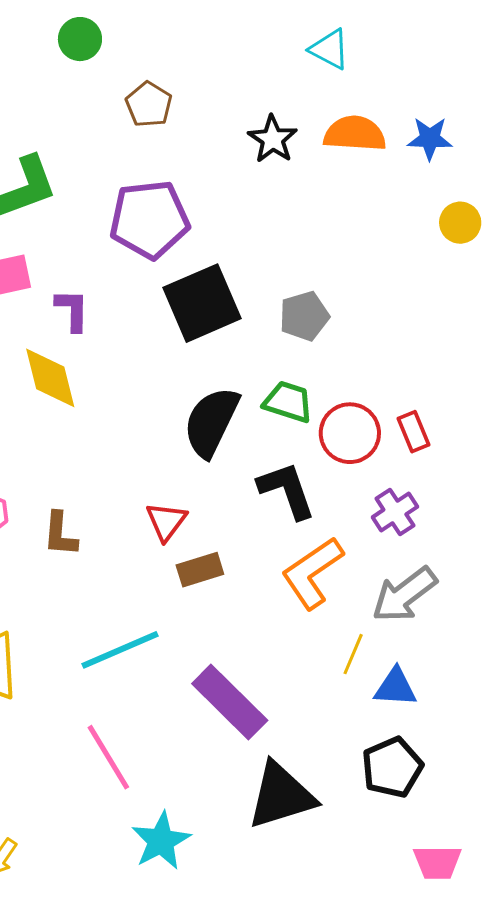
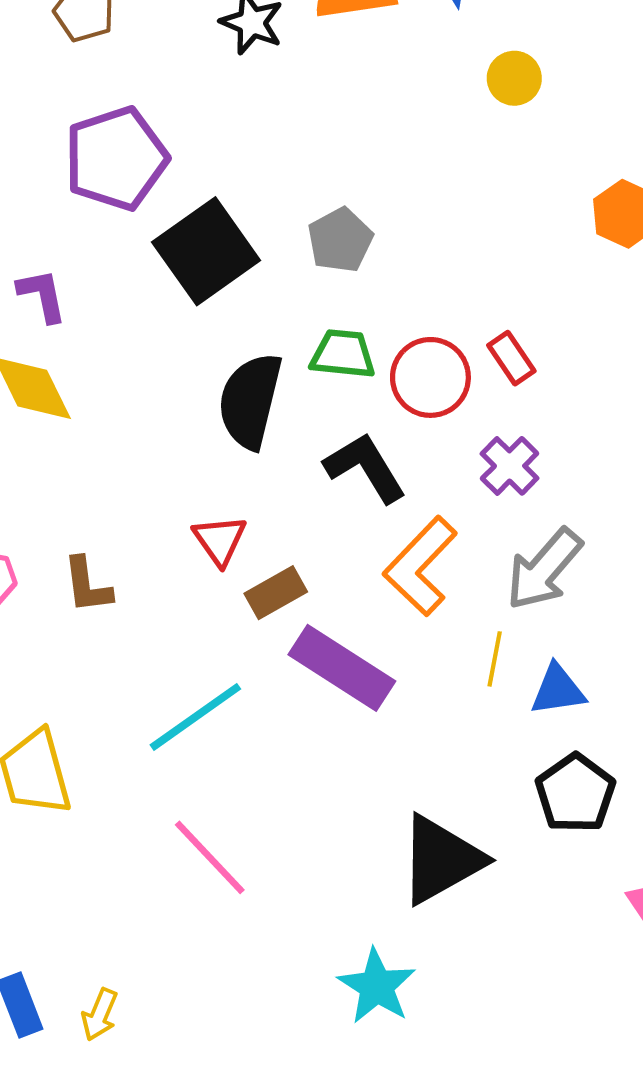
purple rectangle: (230, 702) -> (342, 668), moved
cyan star: (161, 841) -> (377, 986), moved

